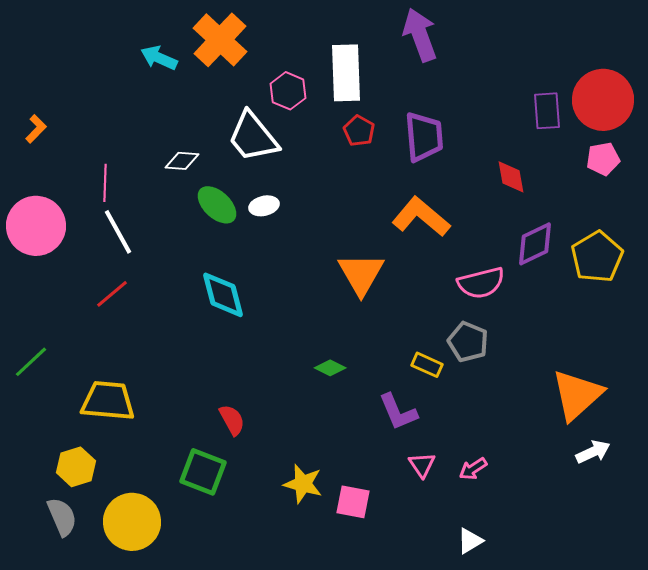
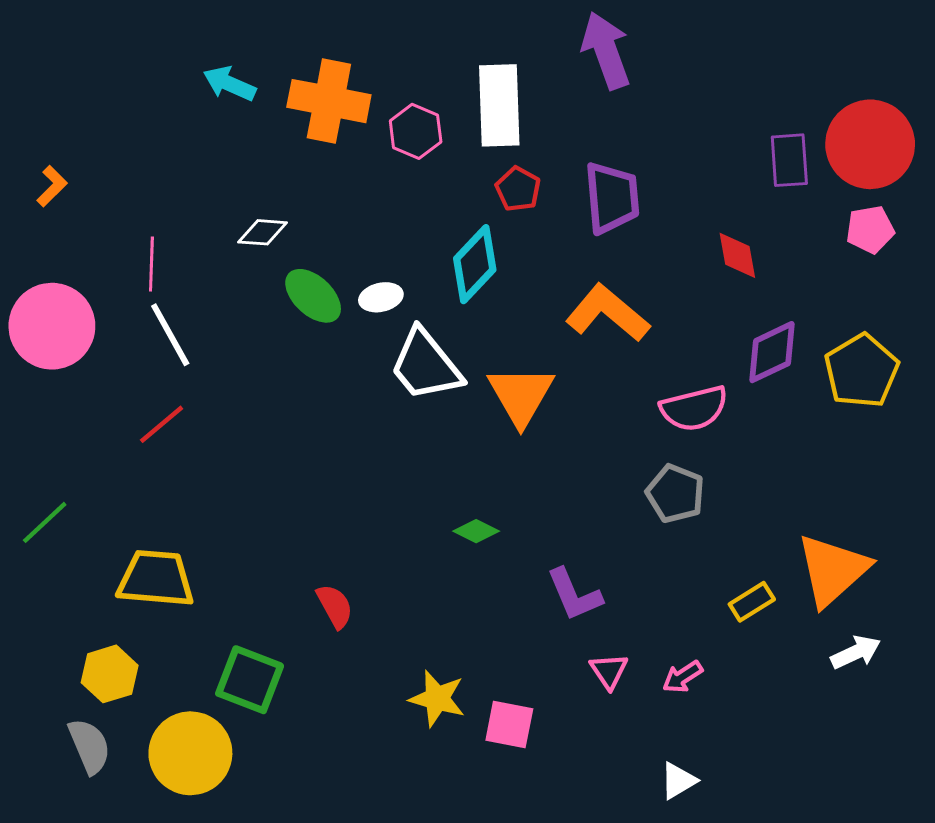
orange cross: (220, 40) -> (329, 101), moved, turned -32
white trapezoid: (253, 137) -> (426, 365), moved
cyan diamond: (223, 295) -> (475, 264), moved, turned 58
yellow rectangle: (427, 365) -> (752, 602), moved, turned -56
green square: (203, 472) -> (250, 680), moved

